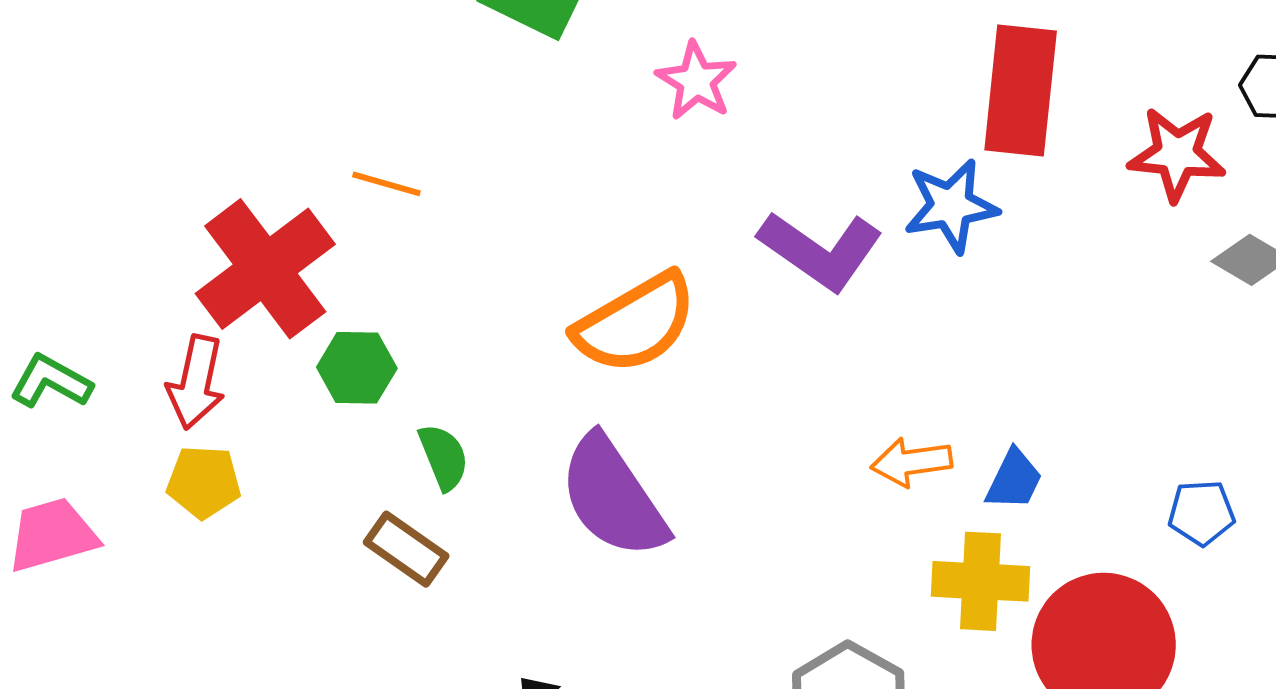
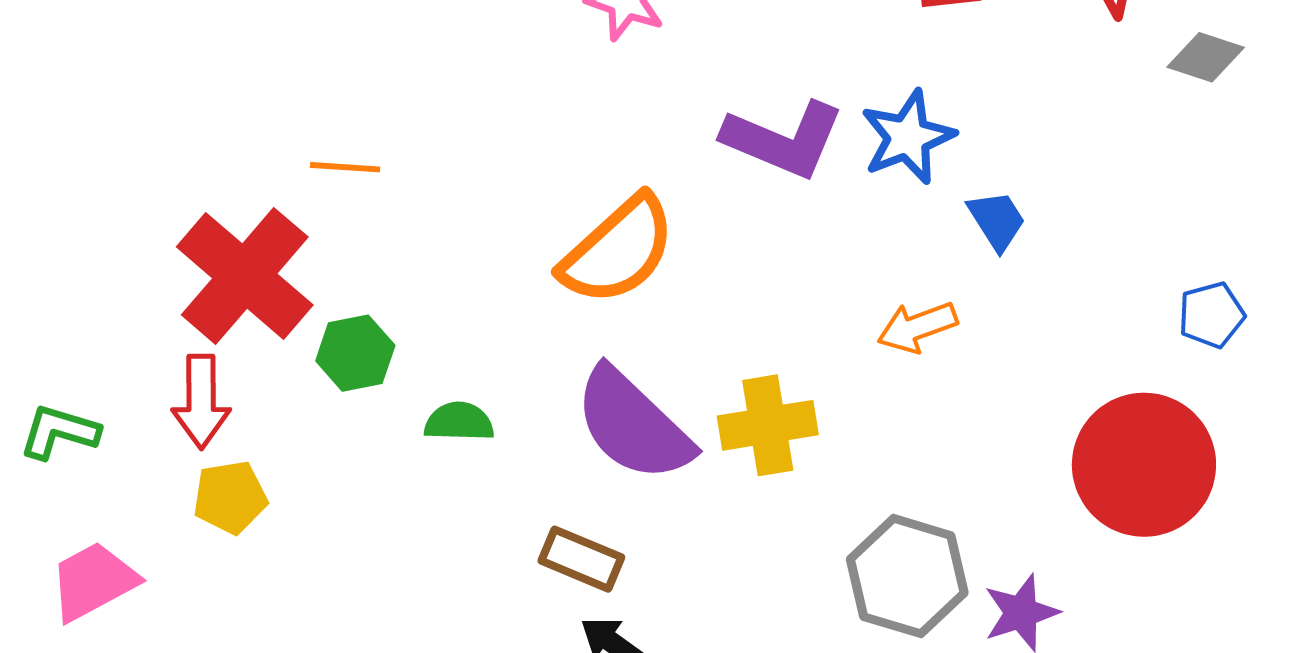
blue star: (951, 206) -> (908, 137), moved
green semicircle: (444, 457) -> (459, 422), turned -54
blue trapezoid: (1014, 480) -> (997, 220), moved, turned -46
brown rectangle: (406, 549) -> (581, 559), moved
yellow cross: (980, 581) -> (768, 425), moved

